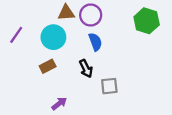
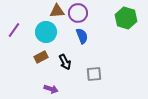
black arrow: (86, 69) -> (65, 62), moved
purple arrow: (59, 103) -> (51, 89), turned 56

